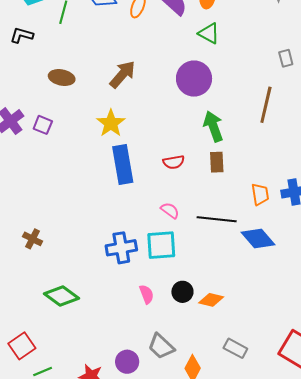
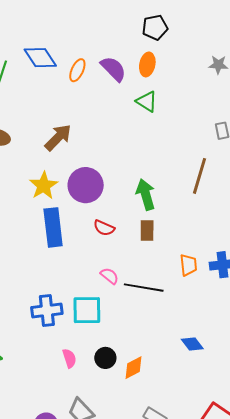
purple circle: (194, 79) -> (86, 185), moved
red semicircle: (174, 162) -> (104, 228), turned 30
pink semicircle: (170, 210) -> (110, 276), moved
blue diamond: (258, 239) -> (192, 344), moved, size x0.7
orange diamond: (211, 300) -> (133, 368), turned -45

